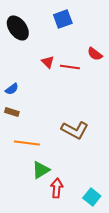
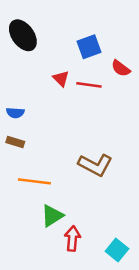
blue square: (63, 19) -> (89, 47), moved
blue semicircle: (12, 89) -> (15, 113), turned 40

